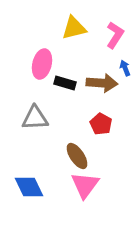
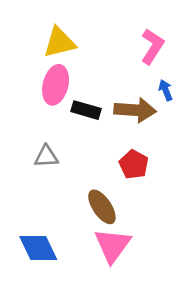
yellow triangle: (74, 28) -> (59, 42), moved
gray triangle: (35, 118) -> (46, 156), size x0.7

